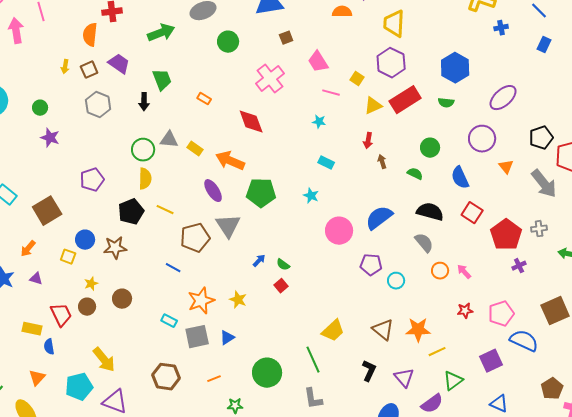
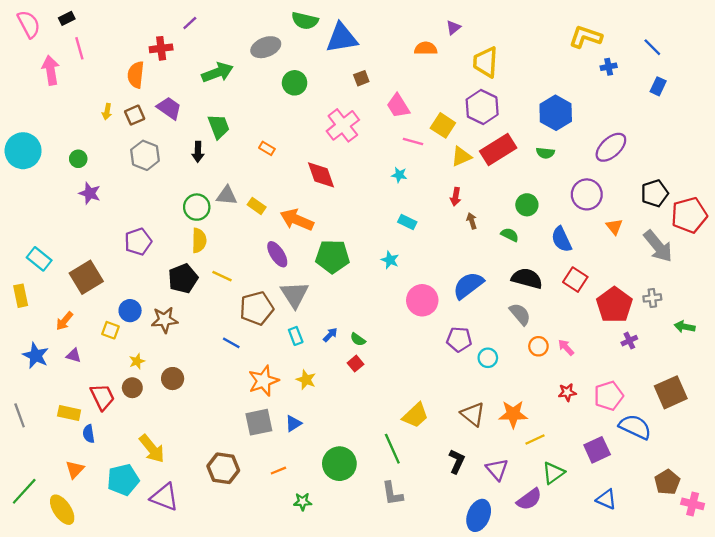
yellow square: (357, 79) -> (443, 125), size x1.5
cyan rectangle: (169, 321) -> (296, 336), moved, turned 42

